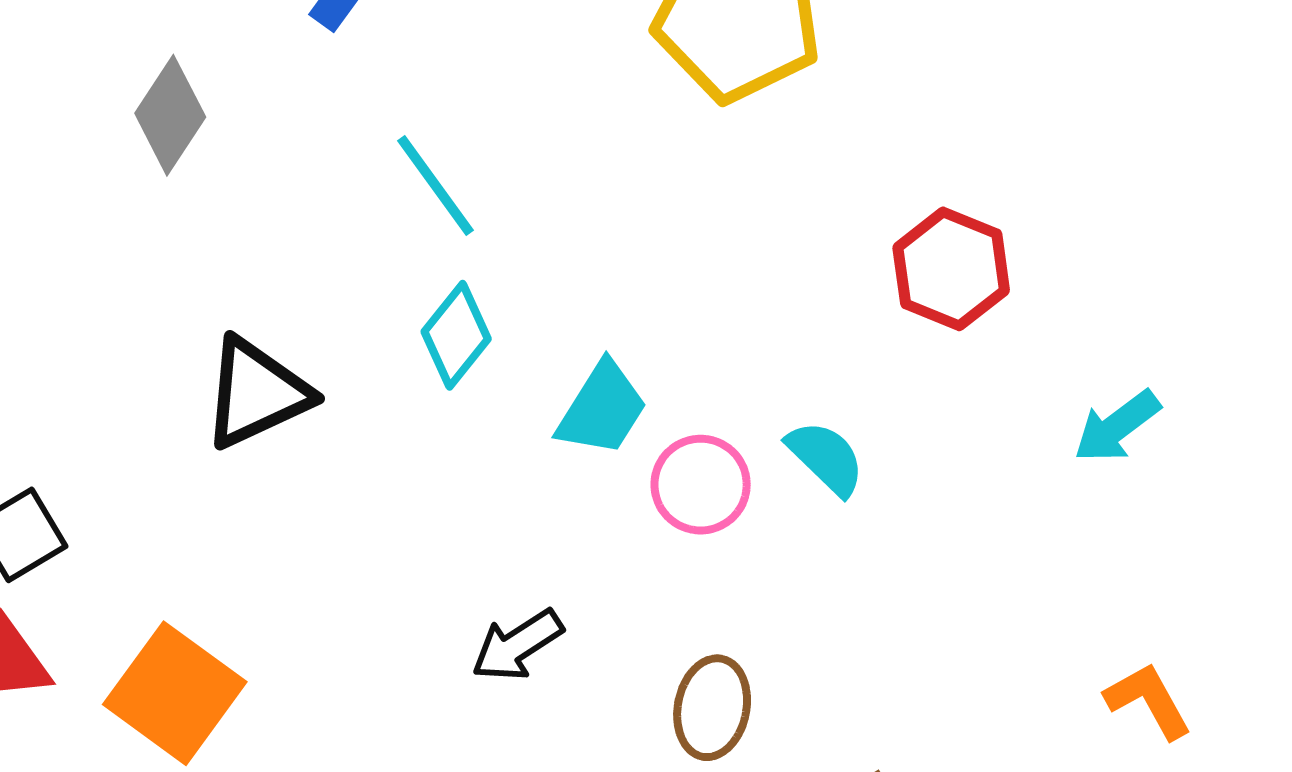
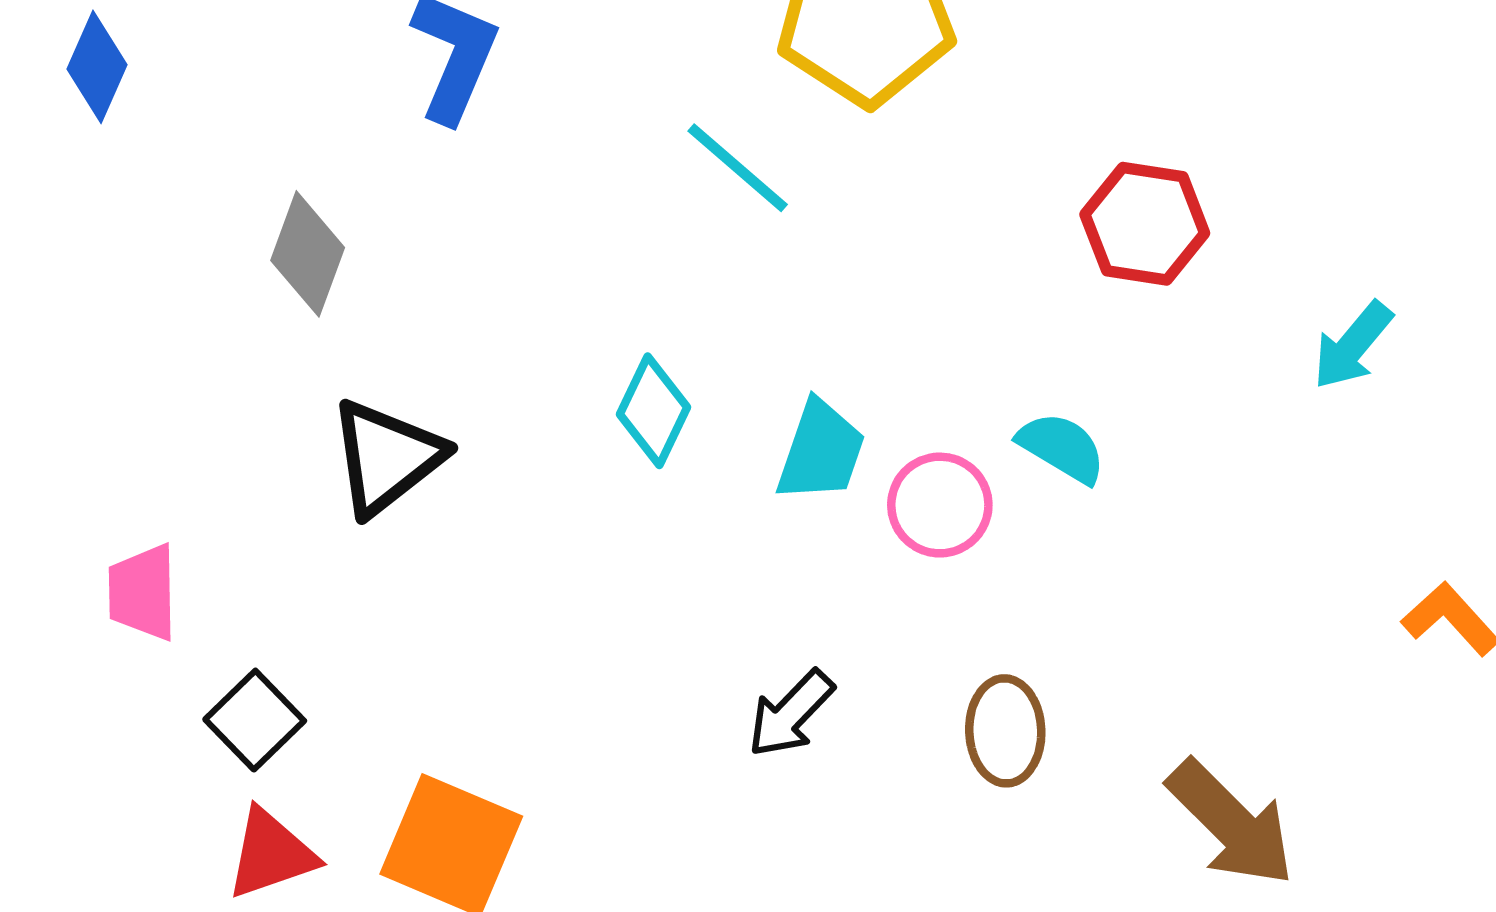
cyan line: (435, 186) -> (738, 168), moved
black triangle: (256, 393) -> (386, 457), moved

